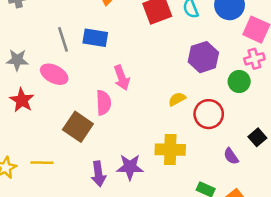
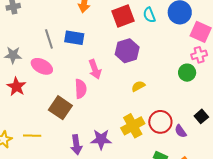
purple hexagon: (203, 57) -> (127, 51), moved
red circle: (209, 114) -> (160, 122), moved
yellow cross: (170, 150) -> (133, 126), turned -30

